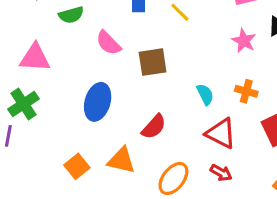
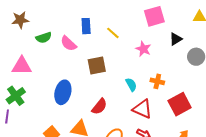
pink star: (244, 41) -> (143, 49), moved
pink semicircle: (108, 43) -> (69, 43), moved

